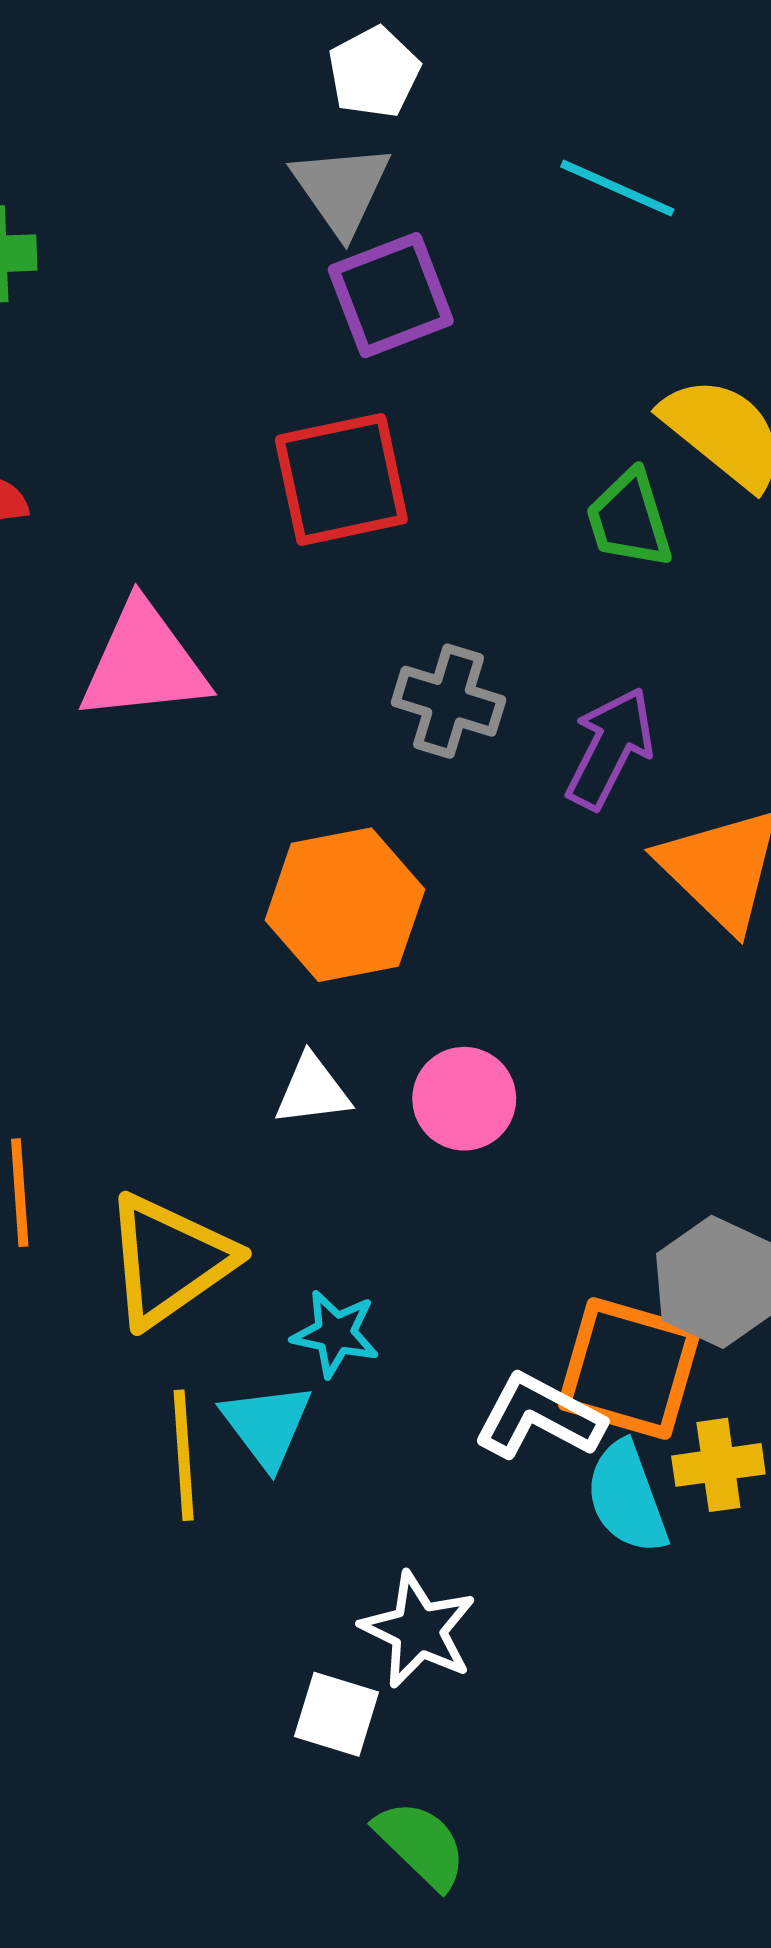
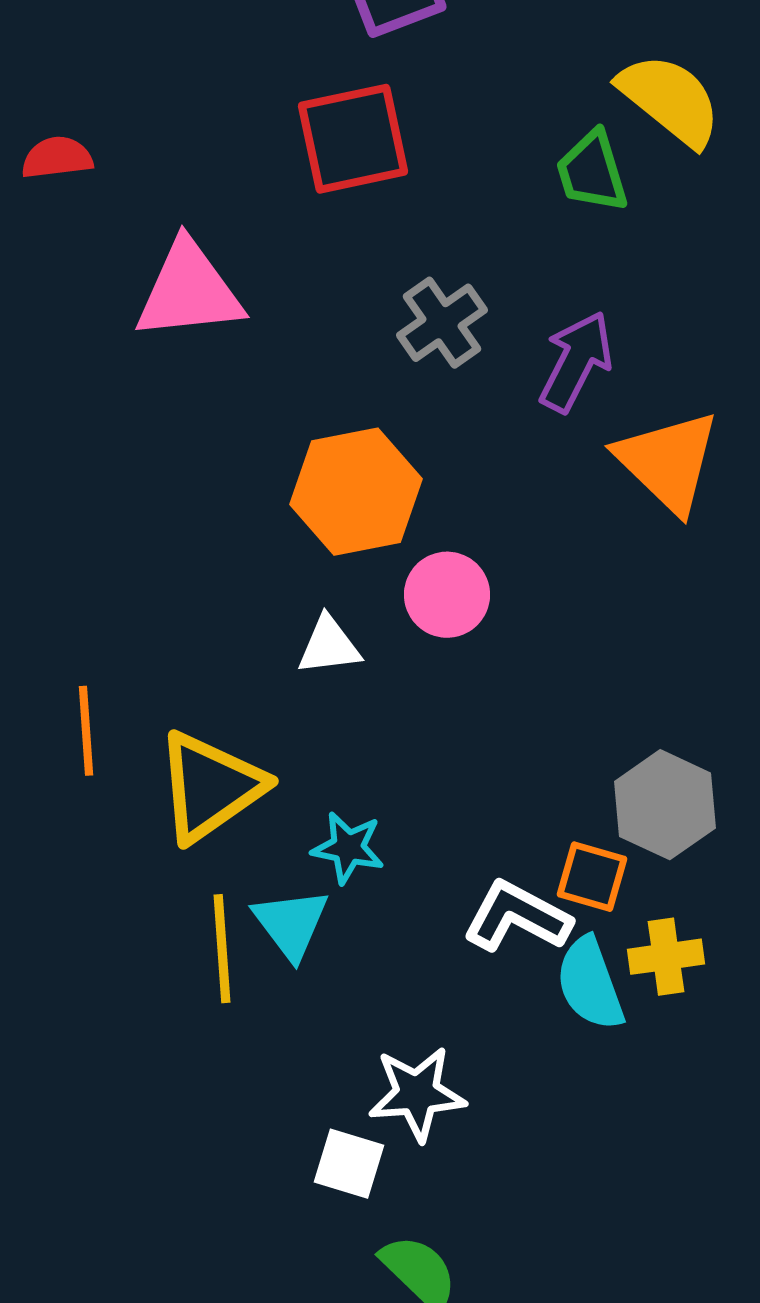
gray cross: (449, 701) -> (442, 323), turned 38
pink circle: (464, 1099) -> (447, 595), moved
orange square: (629, 1369) -> (592, 877), size x0.6
white star: (418, 1630) -> (417, 1094), turned -30

